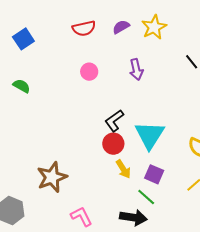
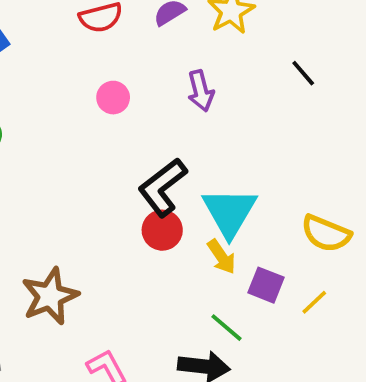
black L-shape: (114, 121) -> (163, 187), size x1.4
yellow arrow: (123, 169) -> (222, 257), moved
purple square: (154, 174) -> (266, 285), moved

